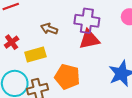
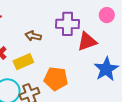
red triangle: (89, 39) -> (87, 41), moved

